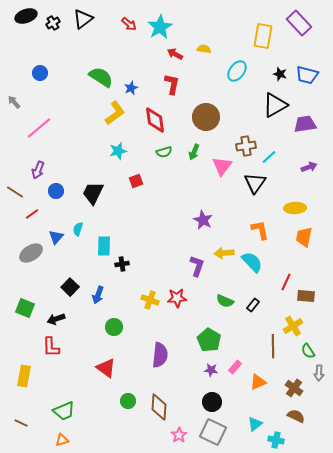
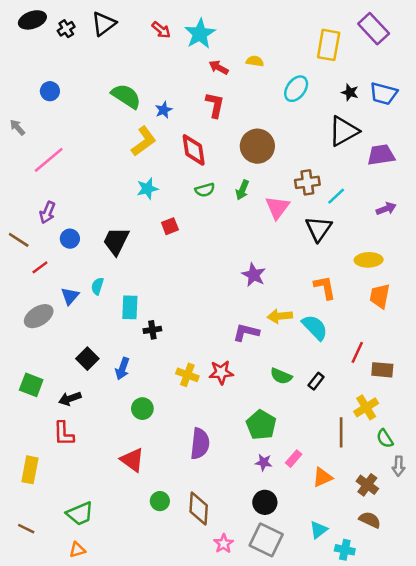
purple L-shape: (197, 266) -> (246, 332), turned -95

